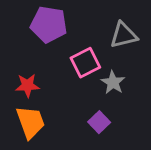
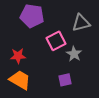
orange trapezoid: (30, 122) -> (20, 80), turned -40
purple square: (99, 122) -> (65, 80), turned 32

